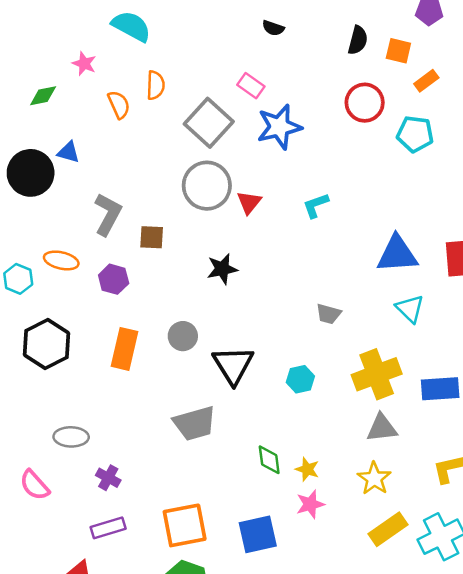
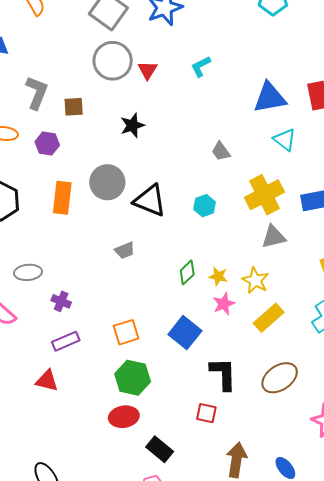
gray trapezoid: (329, 314) -> (221, 151), turned 45
gray circle: (183, 336) -> (107, 182), size x1.5
black triangle: (233, 365) -> (150, 201), turned -30
gray trapezoid: (195, 423) -> (125, 250), size x0.6
green diamond: (269, 460) -> (187, 272), turned 60
yellow star: (374, 479) -> (255, 280), moved
orange square: (185, 525) -> (126, 332), size x0.7
yellow rectangle: (388, 529) -> (269, 318), moved
blue square: (258, 534) -> (185, 333), turned -32

